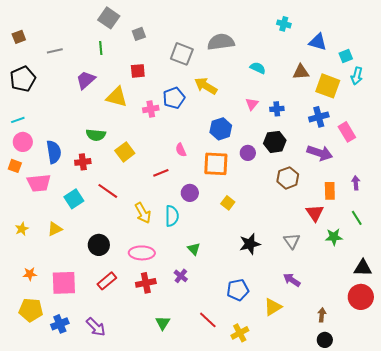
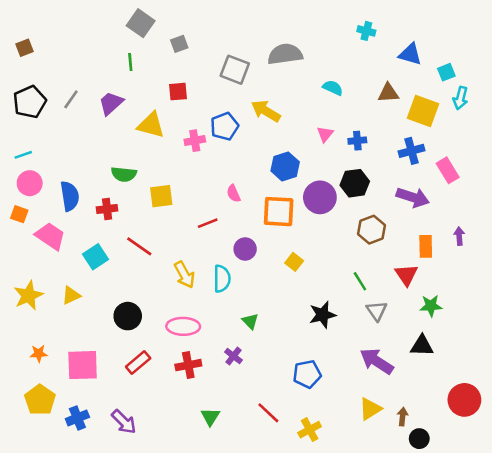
gray line: (55, 51) -> (71, 99), moved, turned -42
yellow square: (125, 152) -> (161, 196), turned 30
purple circle: (248, 153) -> (320, 197), size x1.6
pink trapezoid: (39, 183) -> (50, 236), turned -140
green line: (357, 218) -> (360, 281), moved
yellow star: (22, 229) -> (28, 295), size x1.6
black triangle: (363, 268) -> (422, 346), moved
purple arrow: (292, 280) -> (377, 361), size x1.5
red circle: (361, 297) -> (464, 400), moved
yellow triangle: (273, 307) -> (370, 409), moved
yellow pentagon: (31, 310) -> (40, 400), turned 30
brown arrow: (322, 315) -> (402, 417), moved

